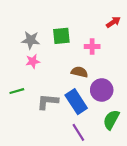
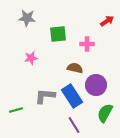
gray star: (31, 40) -> (27, 18), moved
green line: (17, 91) -> (16, 110), moved

